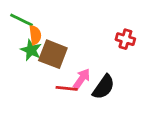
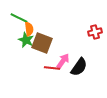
red cross: (125, 39) -> (95, 32), turned -32

